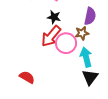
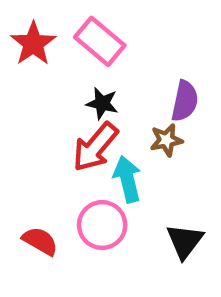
pink circle: (66, 43) -> (102, 225), moved
cyan arrow: (86, 57) -> (127, 179), moved

